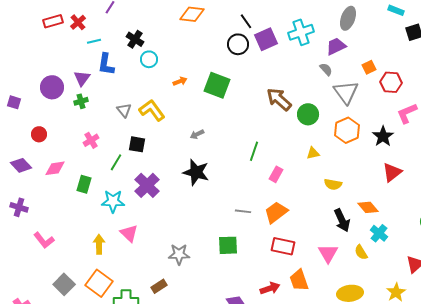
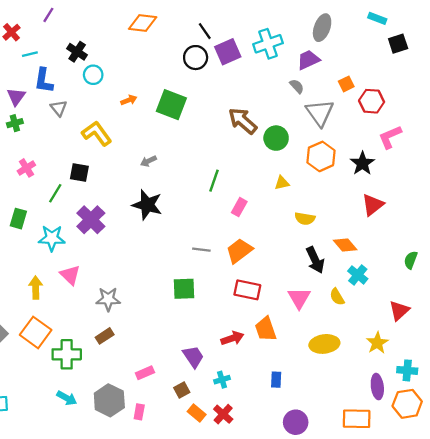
gray triangle: (124, 110) -> (59, 108), moved
gray star: (179, 254) -> (108, 299), moved

